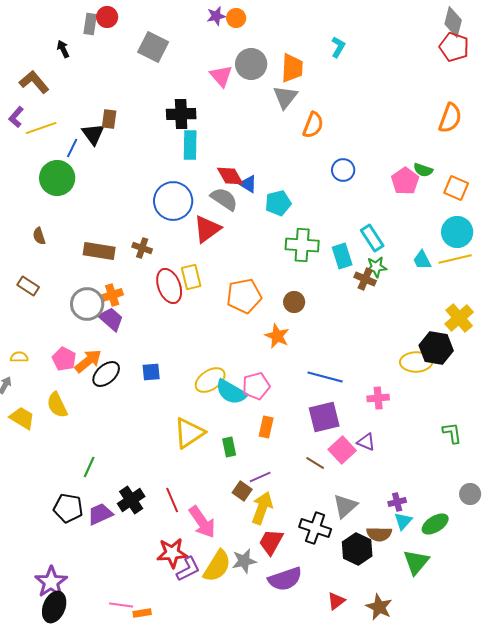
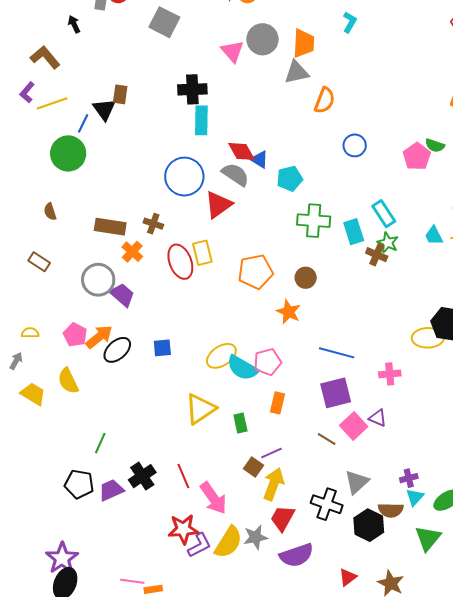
gray triangle: (285, 97) -> (297, 72), turned 40
green star: (376, 267) -> (388, 243), turned 30
orange cross: (112, 295) -> (132, 252), moved, turned -30

